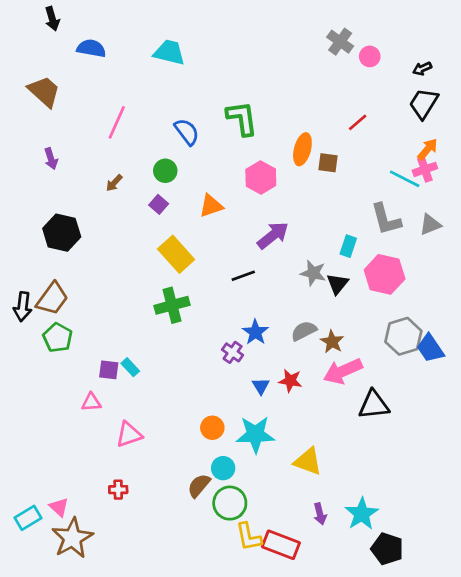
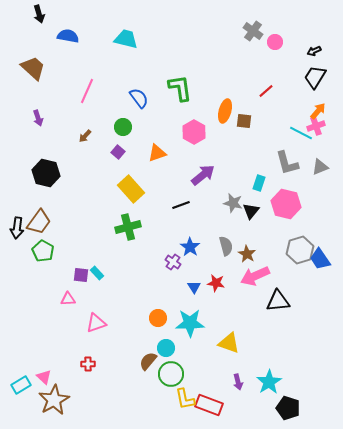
gray semicircle: (304, 331) -> (226, 246), turned 102

